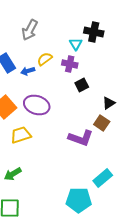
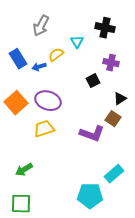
cyan triangle: (76, 44) -> (77, 42), moved
purple cross: (70, 64) -> (111, 63), moved
yellow trapezoid: (21, 135) -> (44, 129), moved

